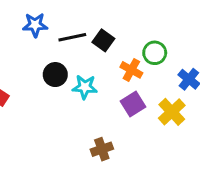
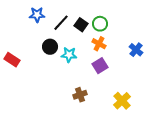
black line: (72, 37) -> (61, 23), turned -36
green circle: (155, 53) -> (100, 24), moved
yellow cross: (172, 112) -> (122, 101), moved

